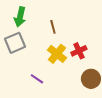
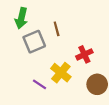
gray square: (15, 43) -> (34, 42), moved
yellow cross: (57, 54) -> (61, 73), moved

